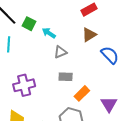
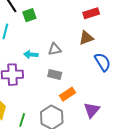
green square: (29, 24) -> (29, 15), turned 32
cyan arrow: (49, 33) -> (31, 55), moved, turned -40

